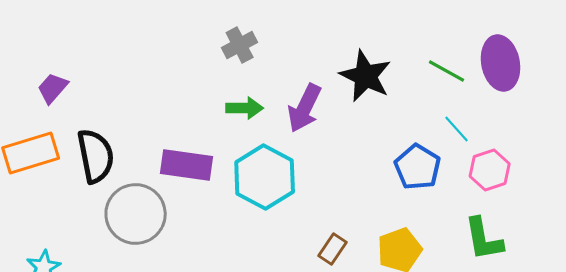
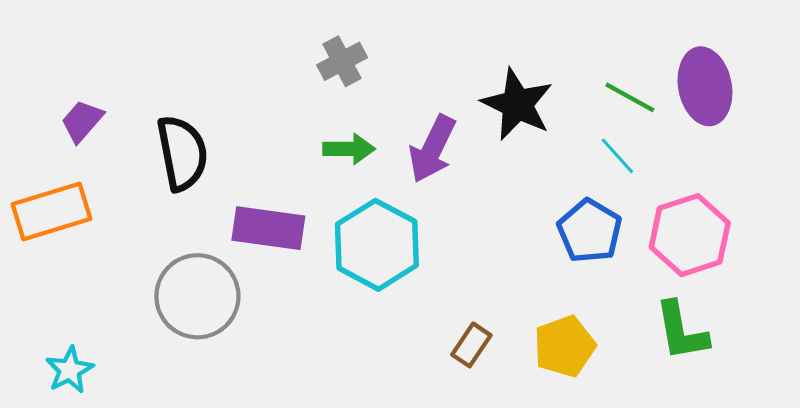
cyan line: (457, 129) -> (617, 156), moved
black semicircle: (96, 156) -> (182, 153), moved
pink hexagon: (490, 170) -> (690, 235), size x1.4

